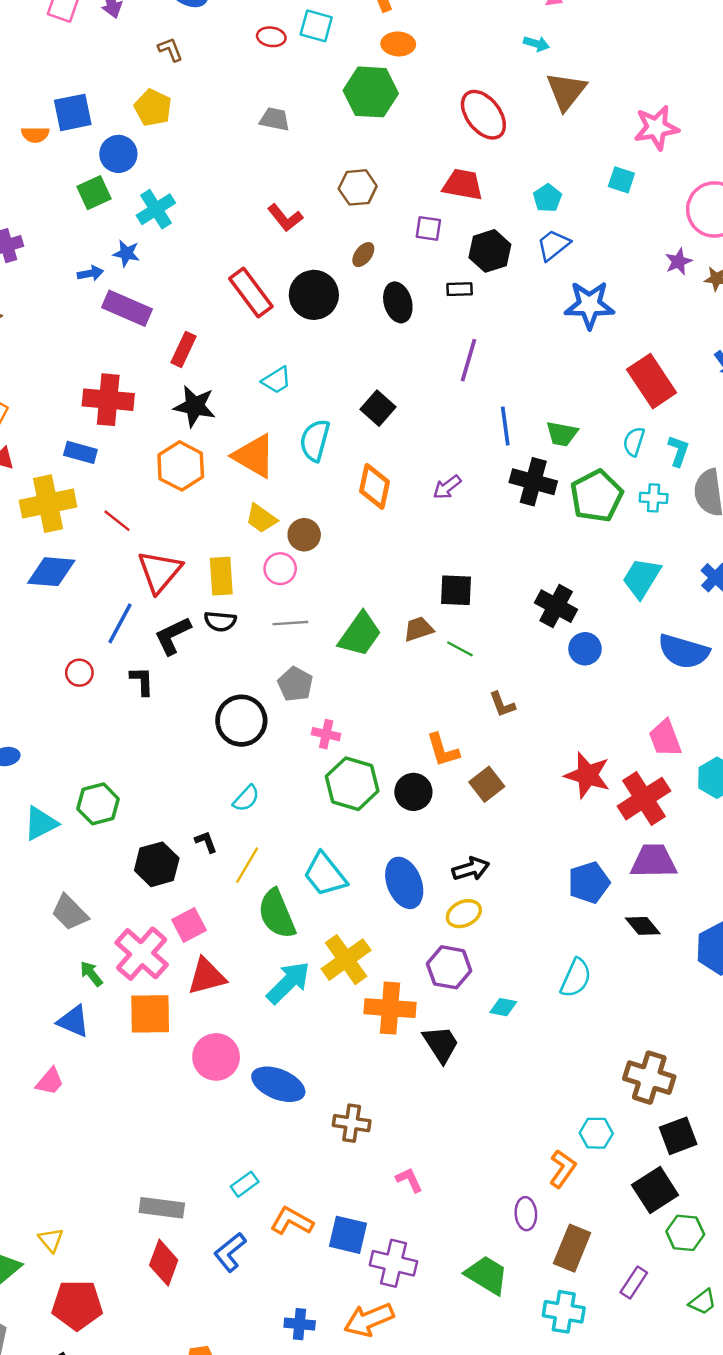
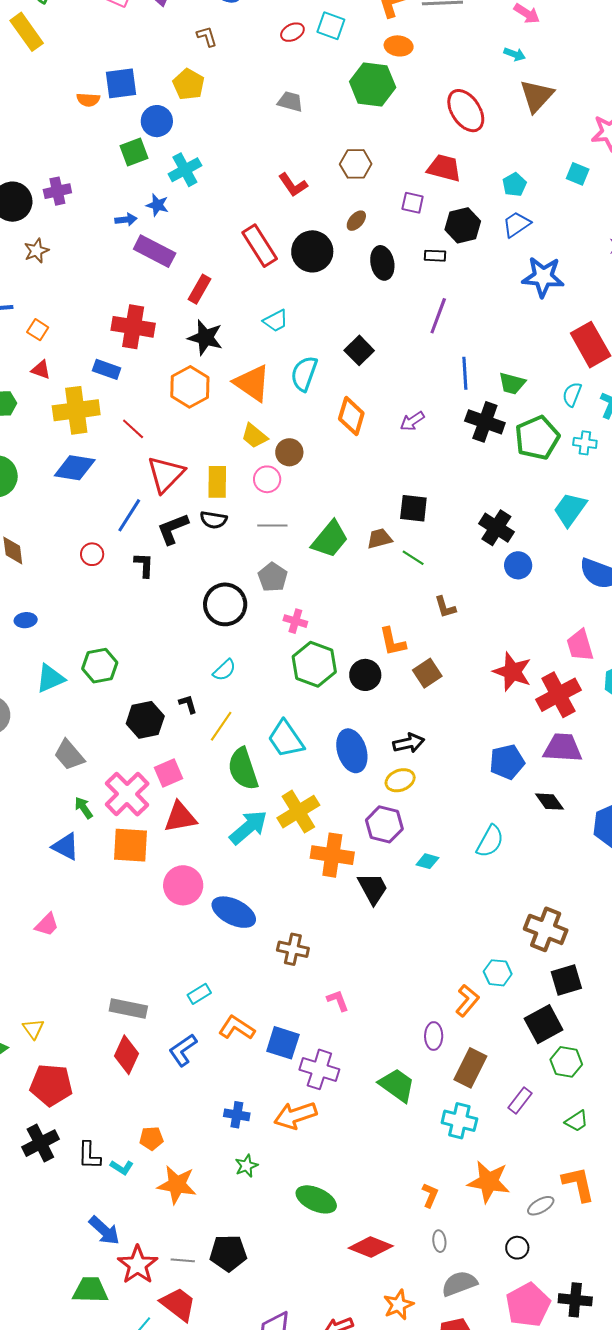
red ellipse: (271, 37) -> (292, 32), turned -40
pink trapezoid: (50, 1081) -> (47, 925), moved

